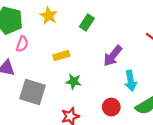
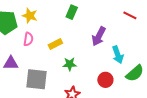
yellow star: (49, 16) -> (30, 16), moved
pink semicircle: (22, 44) -> (28, 39), moved

